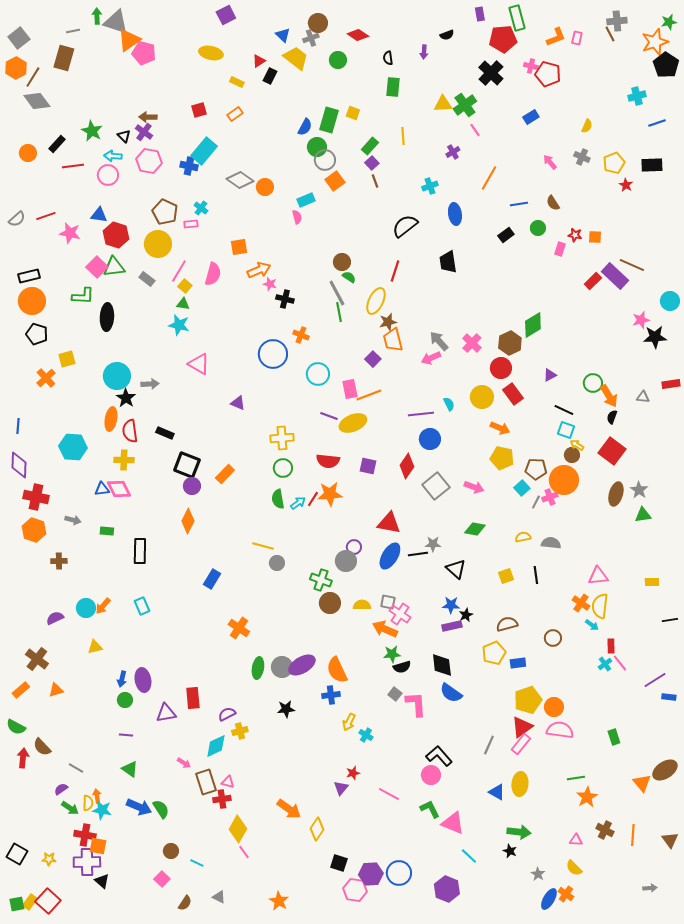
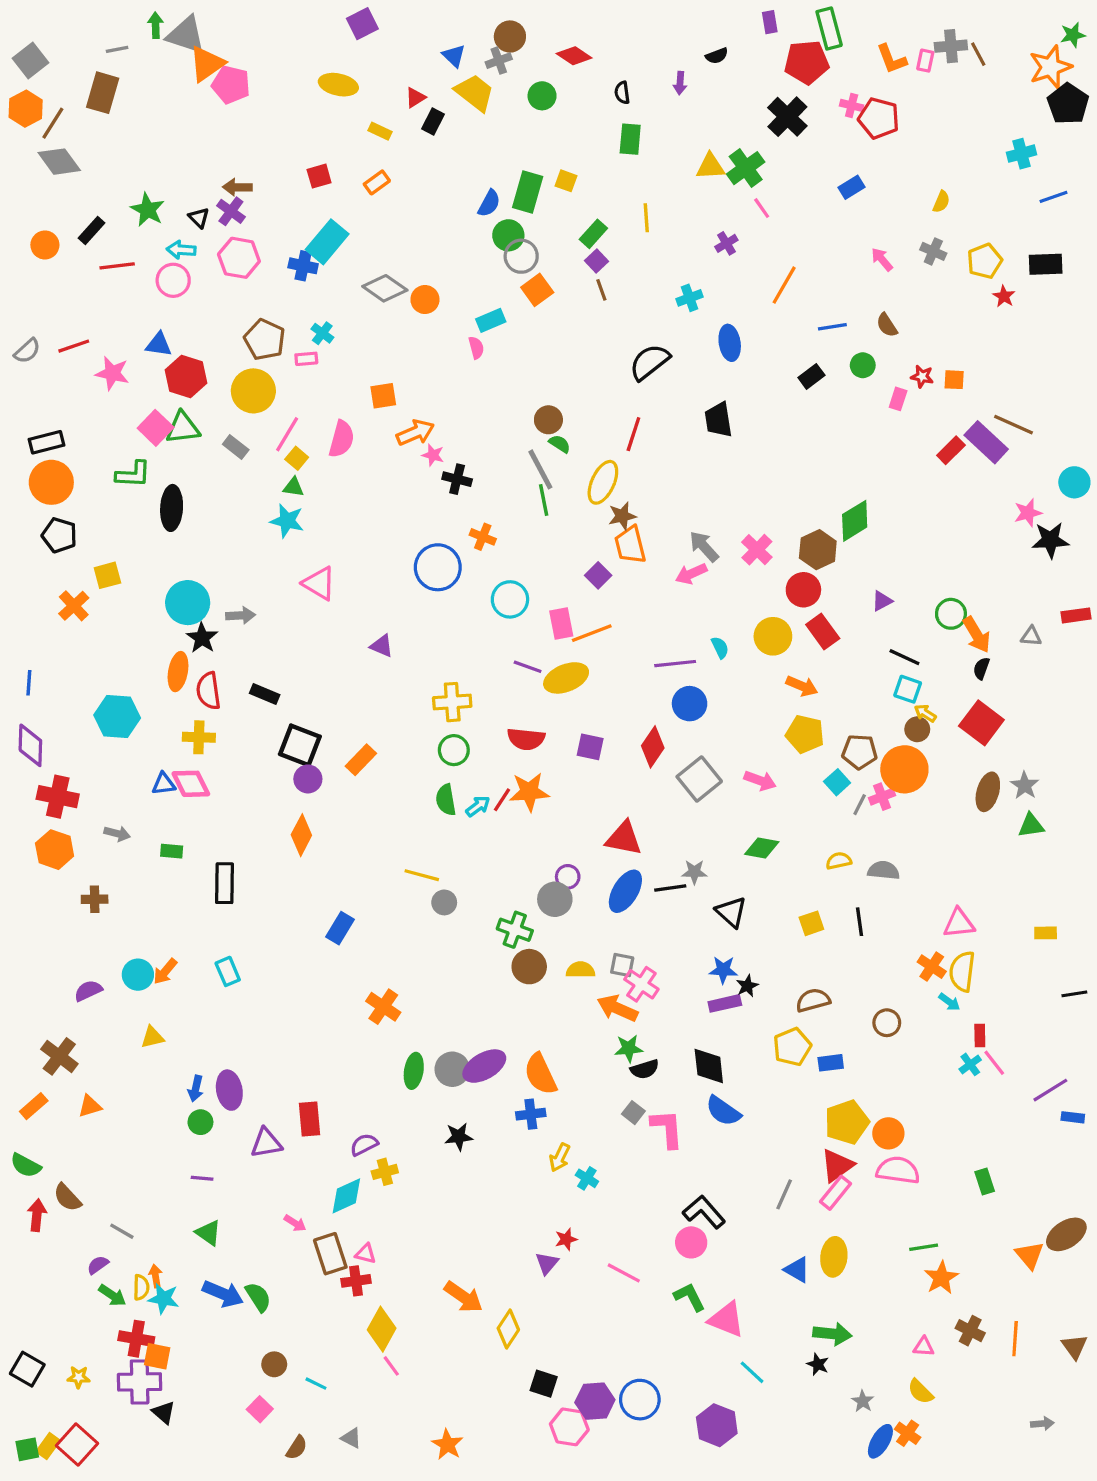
gray cross: (617, 21) -> (951, 46), moved
orange L-shape: (556, 37) -> (892, 59), turned 90

